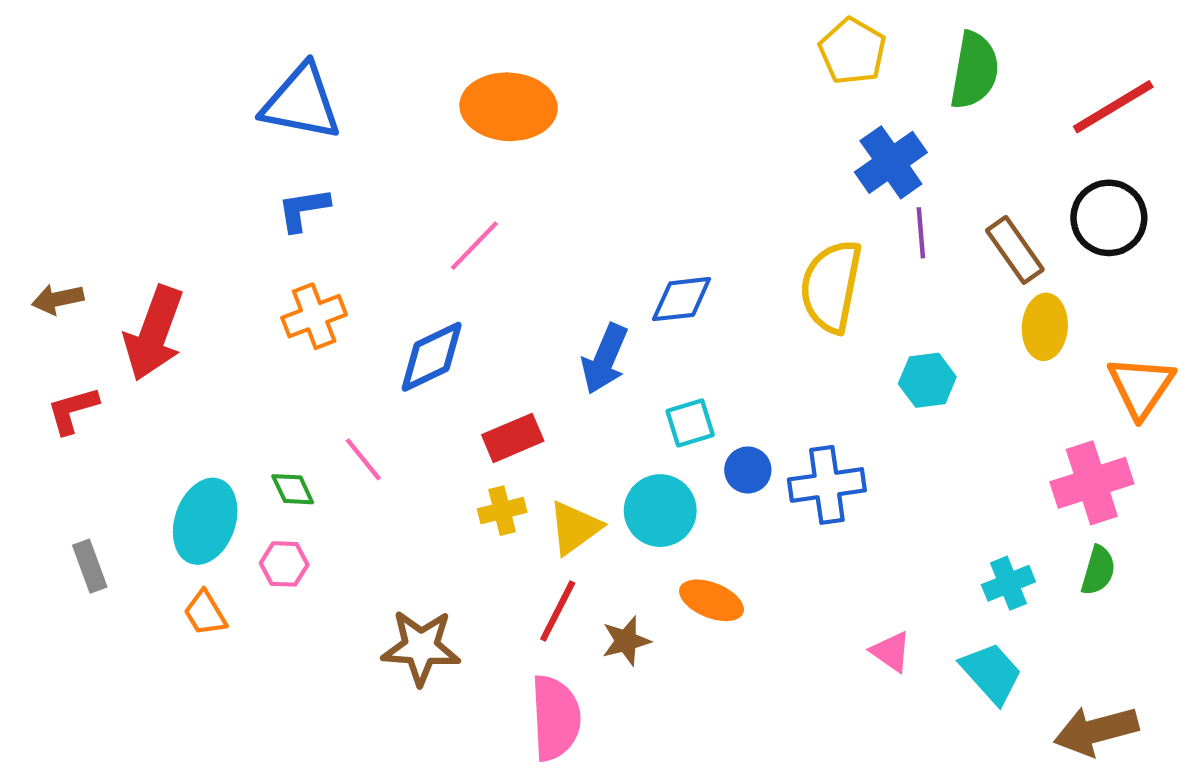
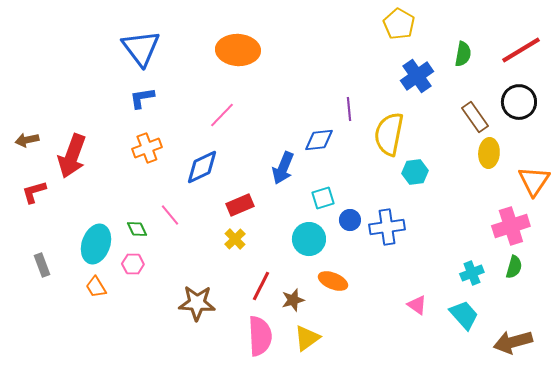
green semicircle: (974, 70) -> (463, 54), moved, size x0.7
blue triangle: (301, 102) -> (141, 48), turned 42
purple line: (921, 233) -> (349, 109), moved
cyan hexagon: (927, 380) -> (415, 172), moved
yellow cross: (502, 511) -> (235, 239), turned -30
yellow triangle: (575, 528) -> (307, 338), moved

